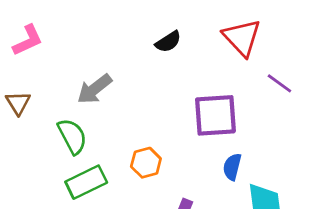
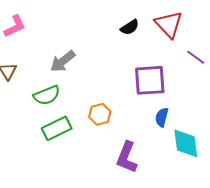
black semicircle: (168, 42) -> (130, 27), moved
green semicircle: (72, 136) -> (47, 95), turned 96

